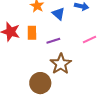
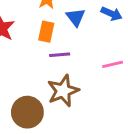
orange rectangle: (32, 33) -> (46, 32), moved

